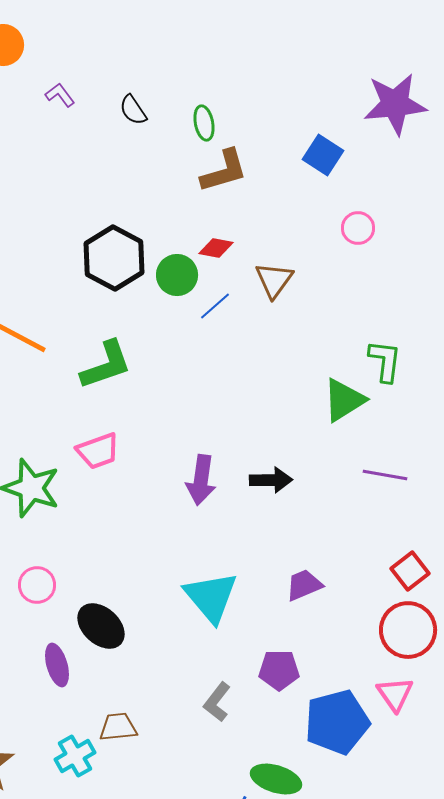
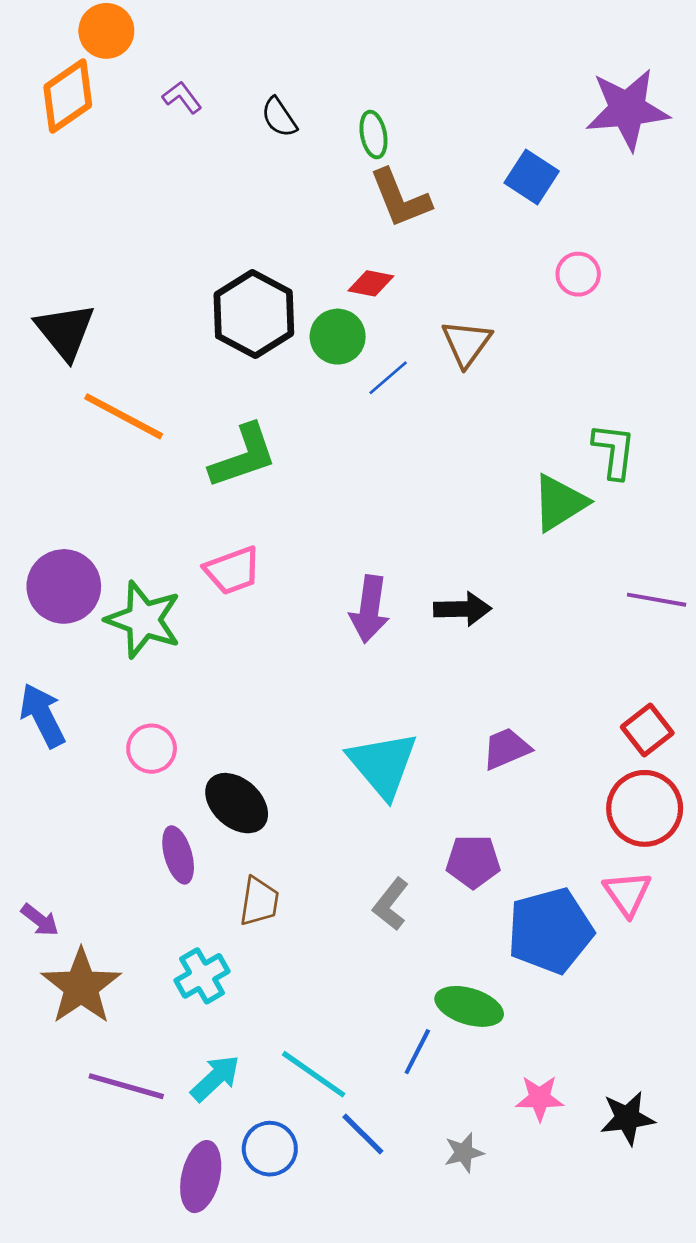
brown L-shape: (224, 171) -> (400, 198), turned 84
red diamond: (216, 248) -> (371, 283), moved
purple line: (385, 475) -> (657, 600), moved
brown trapezoid: (118, 727) -> (259, 901), moved, turned 105

